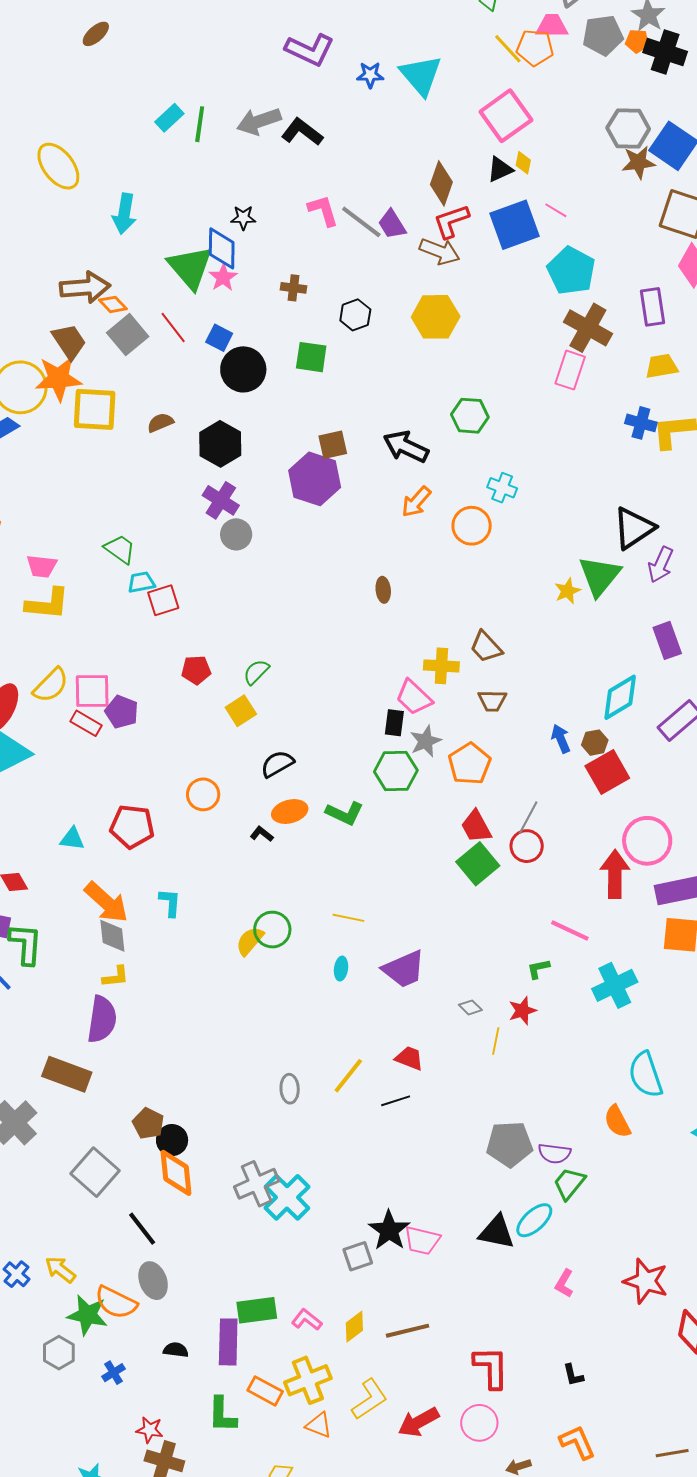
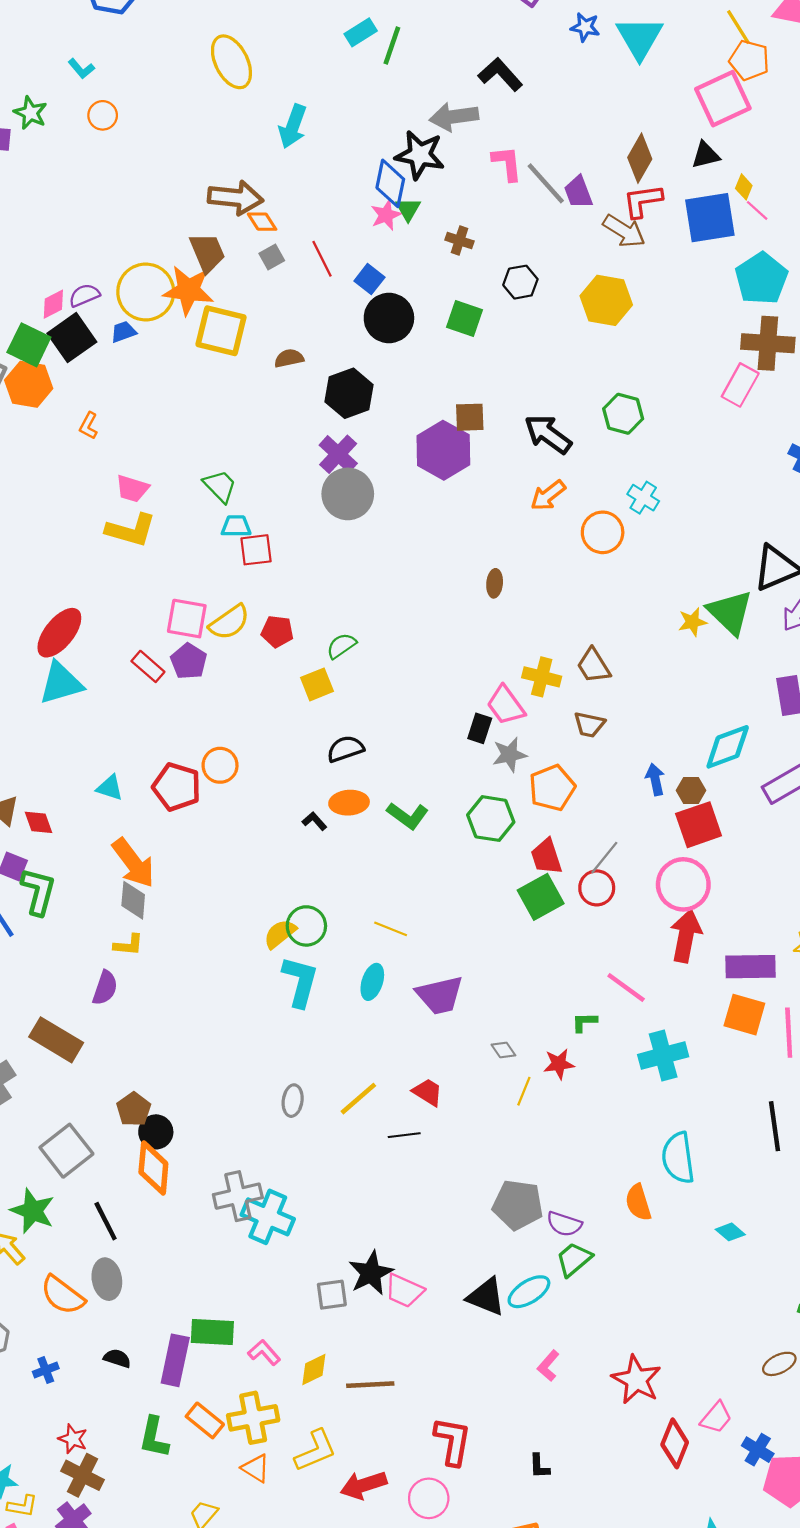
orange pentagon: (535, 48) -> (749, 60), moved
gray arrow: (259, 121) -> (454, 117), moved
yellow diamond: (523, 163) -> (744, 187), moved
black star: (243, 218) -> (420, 155), size x1.8
green triangle: (190, 267) -> (408, 209), moved, size x0.5
brown cross: (588, 328) -> (768, 343), turned -36
gray square: (128, 335) -> (272, 257), size x0.6
gray circle: (236, 534) -> (348, 494), size x1.5
green triangle: (600, 576) -> (730, 612), turned -36
yellow semicircle: (51, 685) -> (229, 622), moved
pink square: (92, 691) -> (187, 619), moved
green hexagon: (396, 771) -> (491, 819), moved
orange circle: (203, 794) -> (220, 765), moved
pink circle: (647, 841) -> (683, 884), moved
cyan L-shape: (170, 903) -> (300, 982), moved, size x1.6
cyan ellipse: (341, 969) -> (372, 982), size x1.4
purple semicircle: (102, 1019) -> (105, 988), size x0.7
cyan cross: (287, 1197) -> (268, 1217), turned -33
green star: (87, 1315) -> (33, 1211), moved

